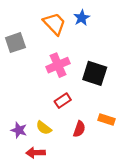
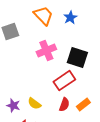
blue star: (82, 18) -> (70, 18), moved
red rectangle: (63, 101) -> (64, 81), moved, size x1.5
orange rectangle: (107, 120) -> (83, 105), moved, turned -56

